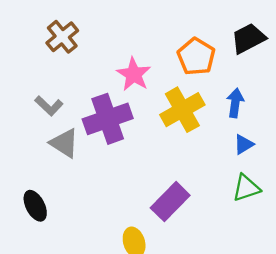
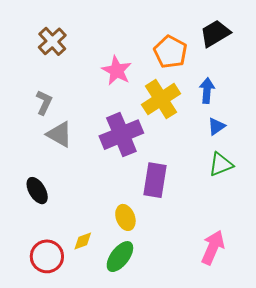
gray L-shape: (49, 106) -> (44, 102), turned -105
purple cross: (108, 119) -> (121, 135), moved
purple rectangle: (170, 202) -> (155, 180), turned -32

